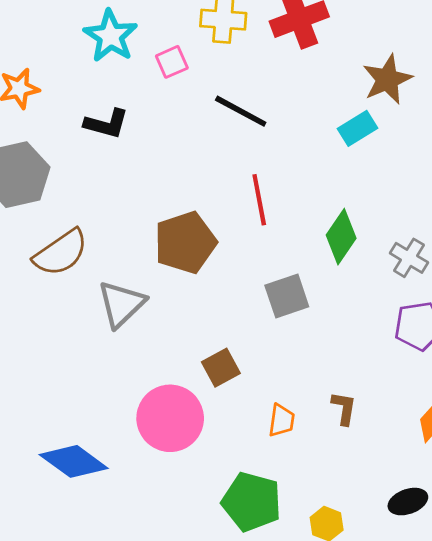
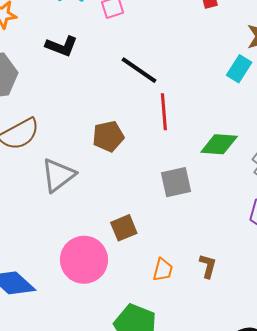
black line: (241, 111) -> (139, 70), moved
cyan rectangle: (358, 128) -> (239, 69), turned -32
green diamond: (341, 237) -> (219, 144), turned 54
brown pentagon: (185, 242) -> (108, 136), size x0.7

